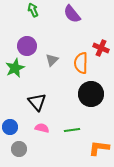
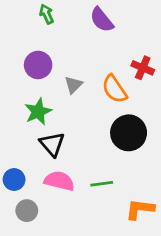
orange semicircle: (81, 63) -> (114, 89), turned -35
green star: (15, 68) -> (38, 112), moved
pink semicircle: (42, 128) -> (59, 181), size x1.5

